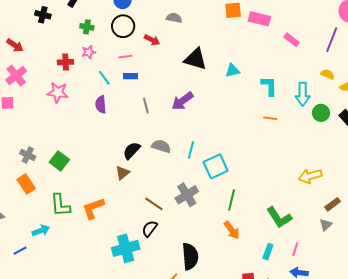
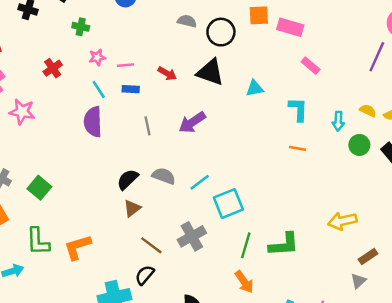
black circle: (123, 26) -> (221, 32), moved
red arrow: (152, 40) -> (167, 73), moved
pink rectangle: (292, 40) -> (311, 66), moved
pink star: (89, 52) -> (97, 57), moved
red cross: (66, 62) -> (53, 68), turned -35
yellow semicircle: (328, 74) -> (368, 111), moved
pink star: (58, 92) -> (22, 112), moved
cyan arrow: (303, 94) -> (338, 121), size x0.7
purple semicircle: (101, 104) -> (93, 122), size x1.4
cyan line: (191, 150) -> (200, 182), turned 36
brown triangle: (123, 173) -> (132, 208), moved
green L-shape: (279, 217) -> (284, 245), moved, turned -64

